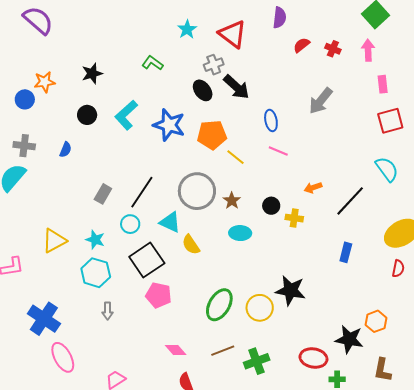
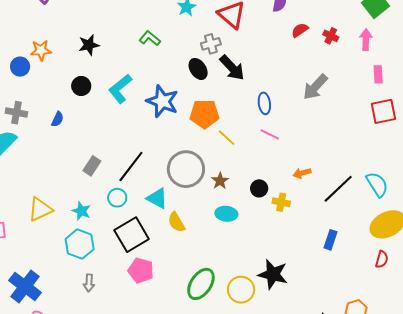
cyan semicircle: (387, 169) -> (377, 184), moved

